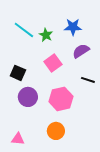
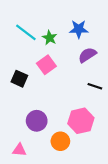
pink square: (53, 63) -> (46, 65), moved
purple circle: (28, 97) -> (37, 121), moved
pink hexagon: (61, 99) -> (81, 121), moved

